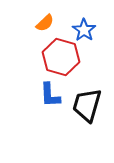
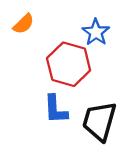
orange semicircle: (45, 23) -> (24, 24), moved

